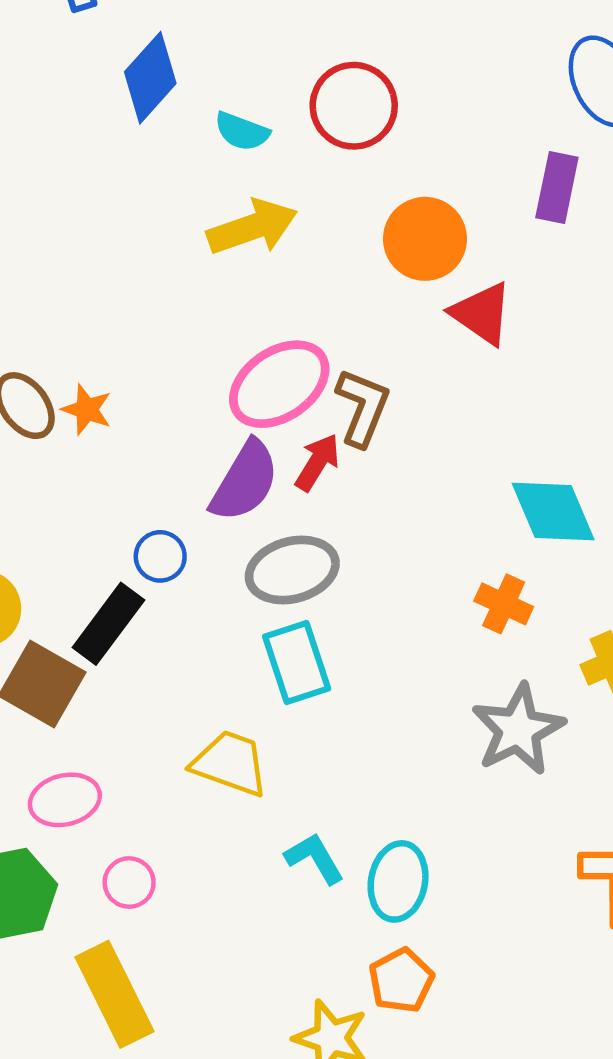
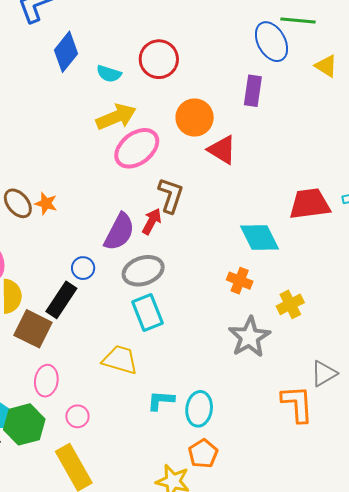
pink ellipse: (279, 384) -> (137, 148), moved
pink ellipse: (65, 800) -> (46, 381), turned -64
cyan L-shape: (315, 858) -> (161, 401), turned -52

